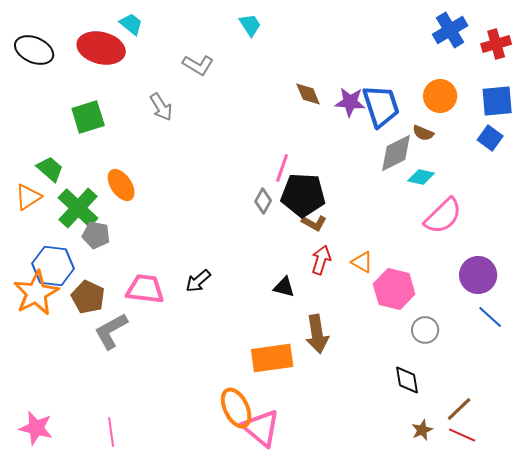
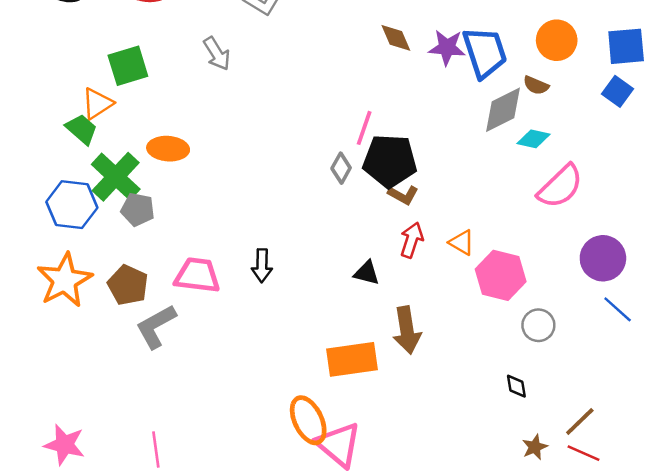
orange ellipse: (121, 185) -> (168, 149), turned -52
orange triangle: (28, 197) -> (97, 104), moved
blue hexagon: (53, 266) -> (72, 205), moved
black arrow: (198, 281) -> (262, 266), turned -48
black diamond: (407, 380) -> (516, 386), size x0.7

